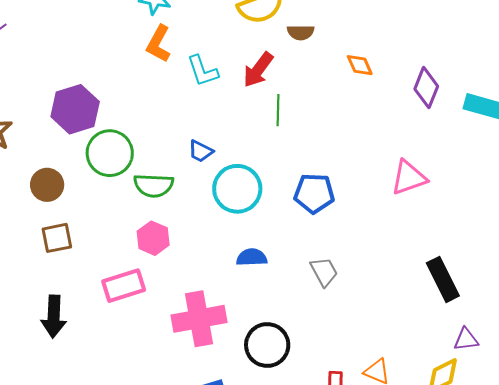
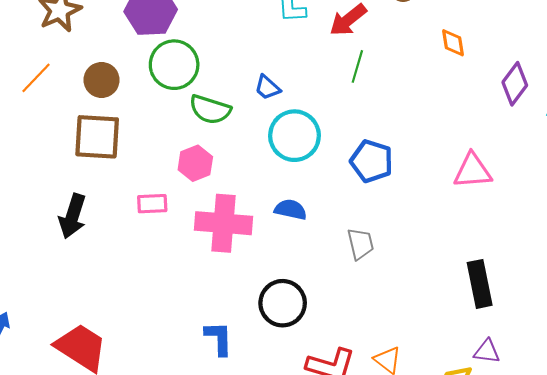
brown square: (57, 238) -> (97, 137), size x1.5
pink rectangle: (124, 286) -> (152, 204), size x0.7
pink cross: (199, 319) -> (223, 223), moved

